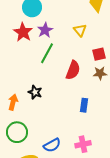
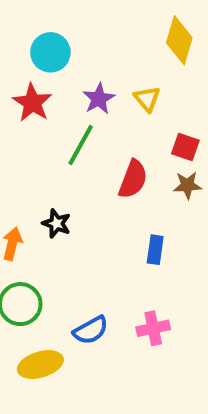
purple star: (45, 30) -> (99, 99), moved
red square: (99, 54) -> (185, 147), turned 32

